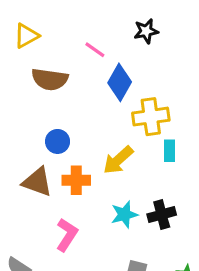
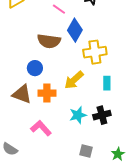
brown semicircle: (50, 79) -> (49, 41), moved
cyan rectangle: (169, 151) -> (107, 83), moved
pink L-shape: (67, 235) -> (41, 128), turned -75

